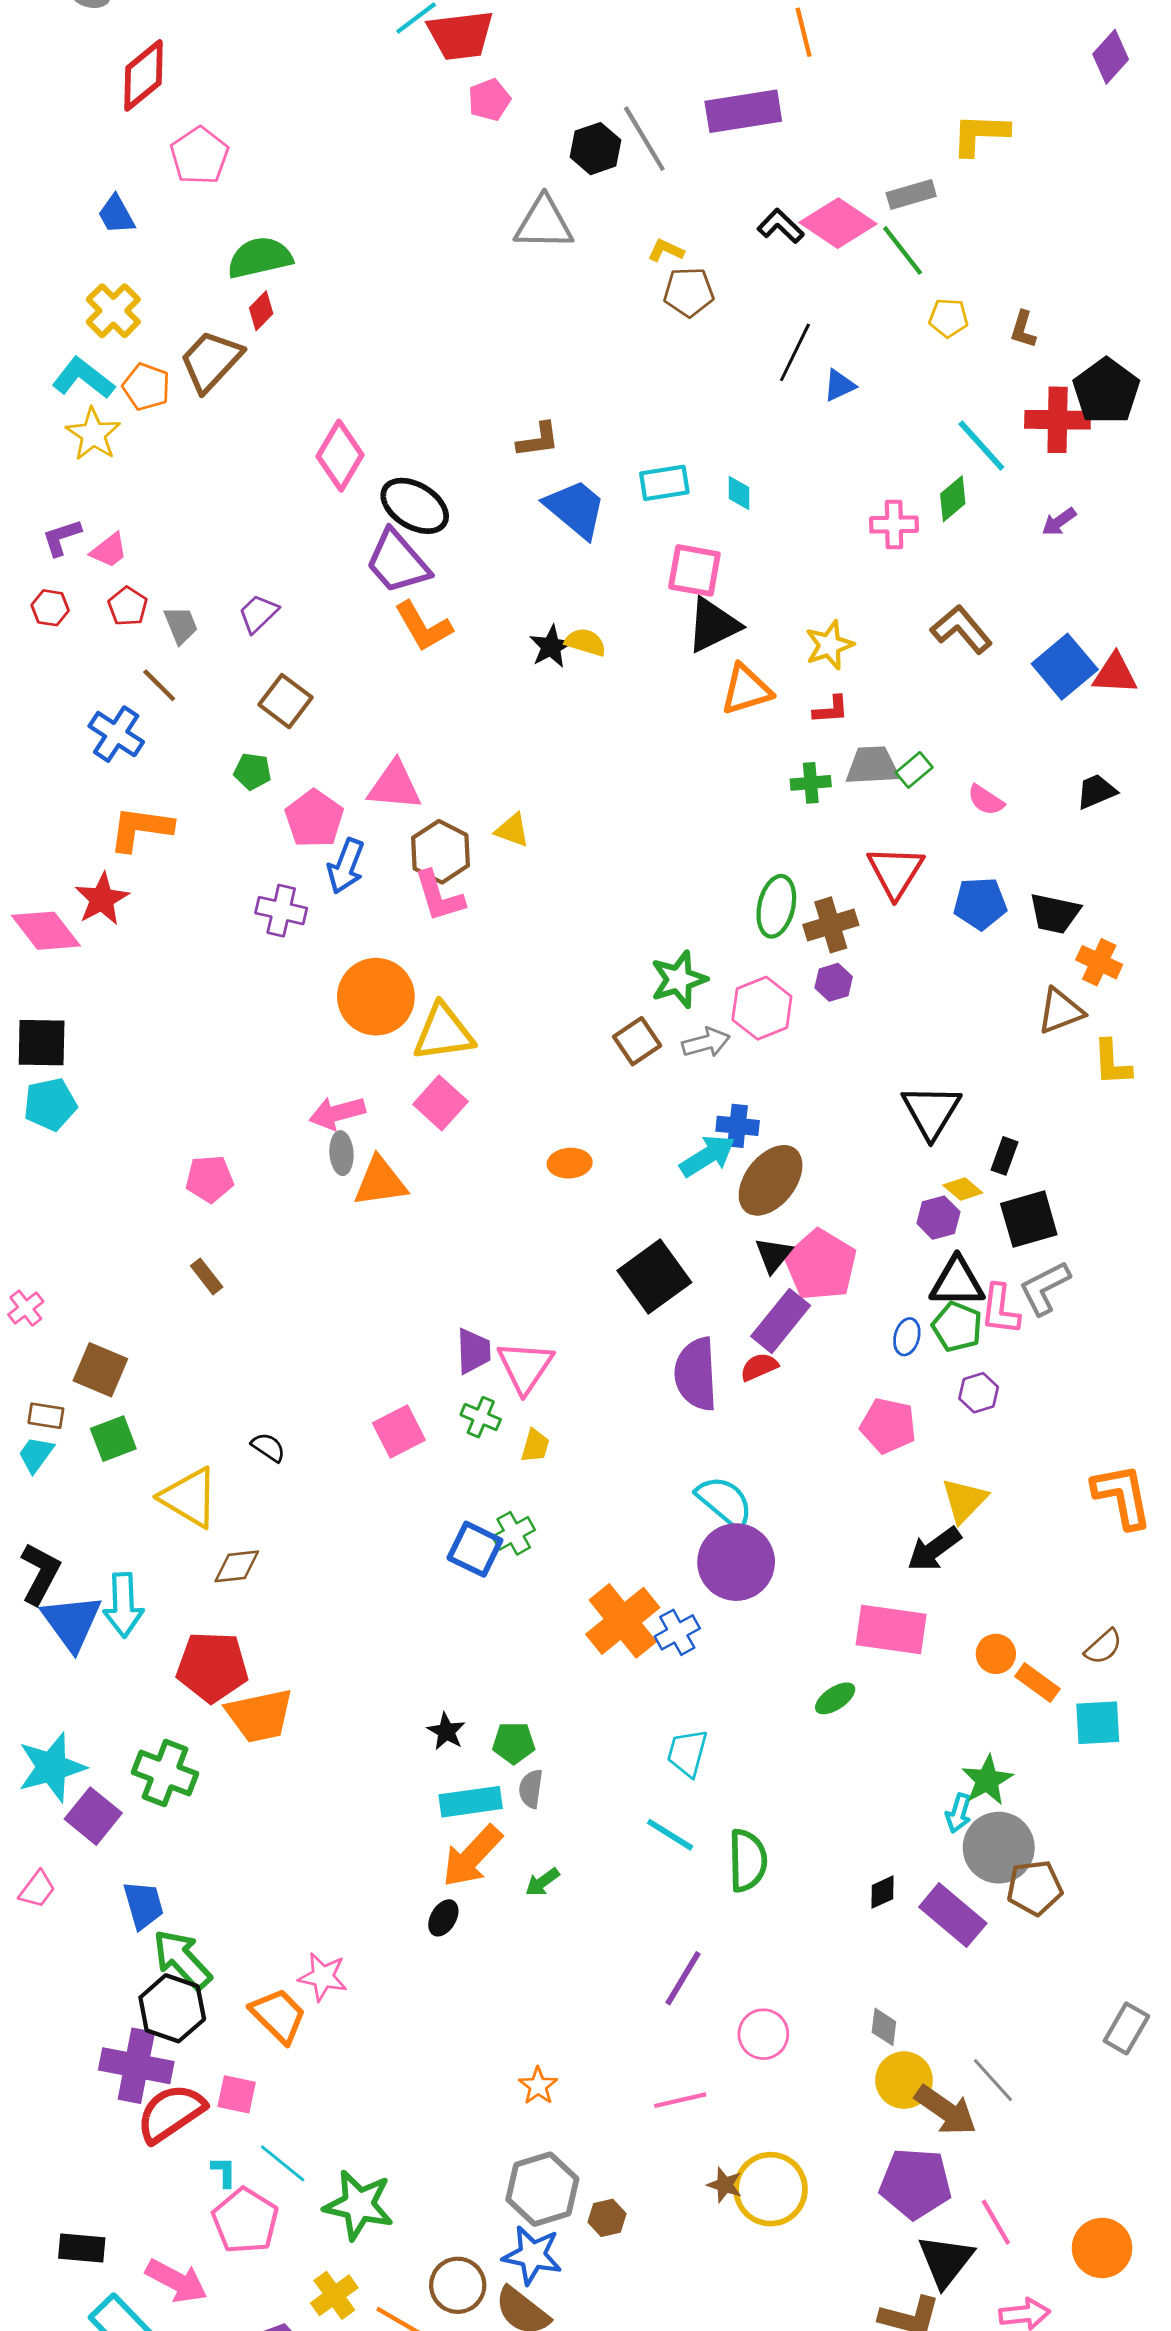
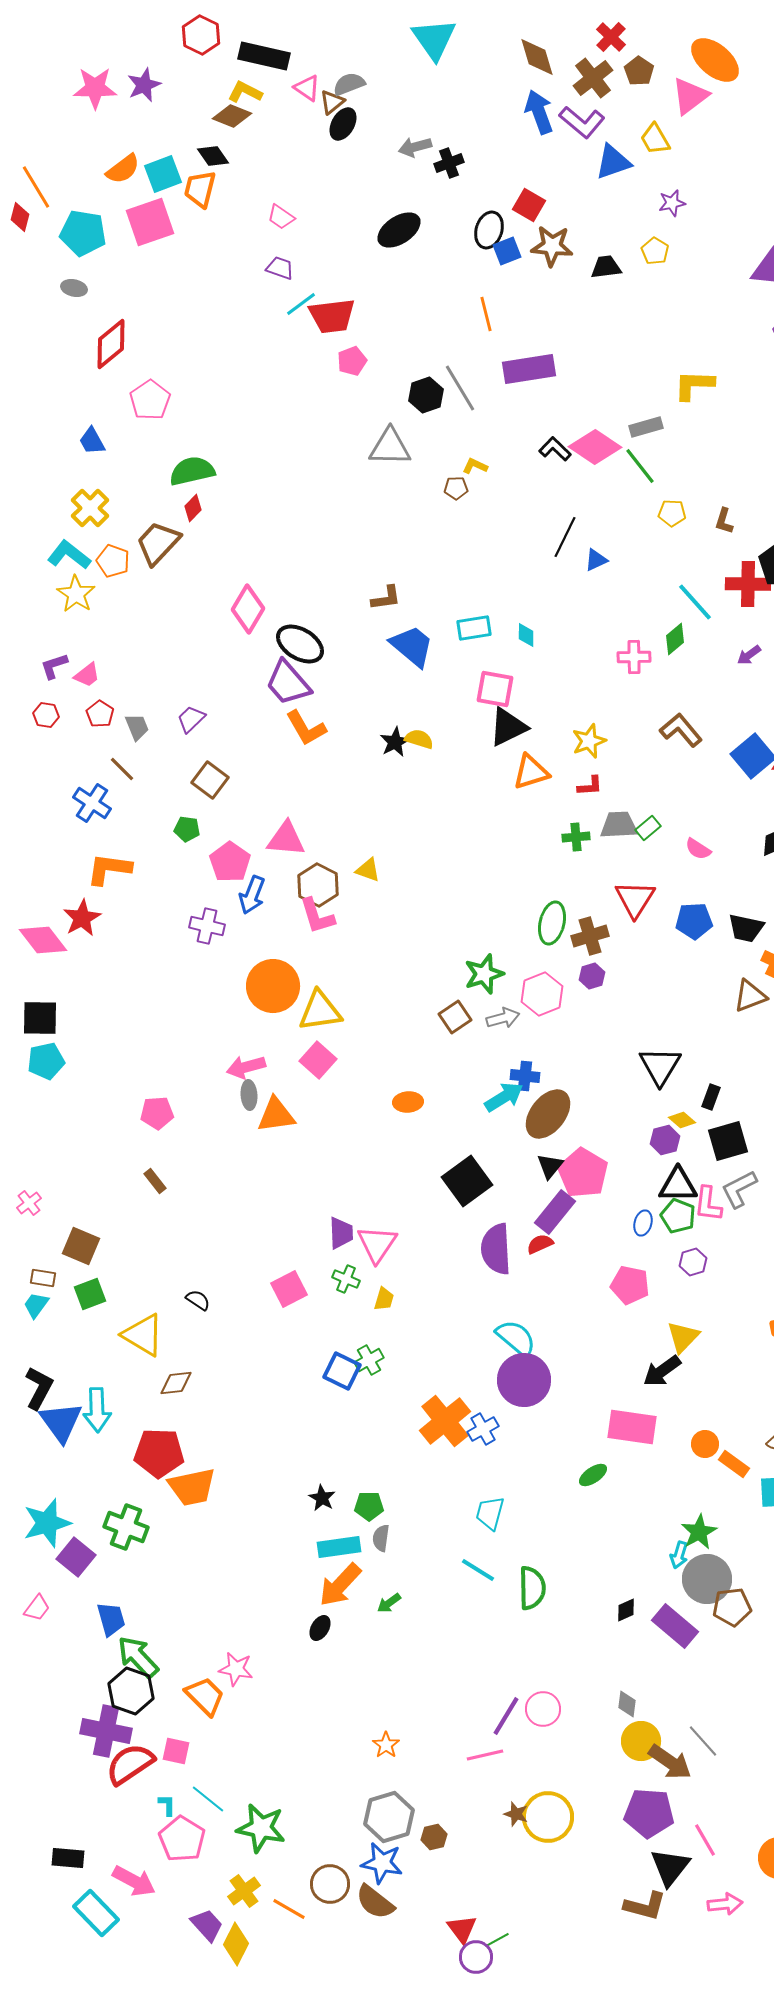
orange line: (804, 32) -> (486, 314), moved
brown pentagon: (689, 292) -> (456, 488), moved, size x0.7
purple line: (683, 1978) -> (506, 1716), moved

